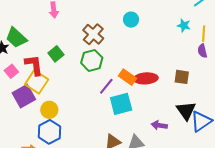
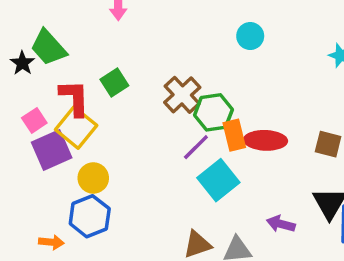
brown cross: (93, 34) -> (182, 95), moved
green hexagon: (92, 60) -> (213, 112), moved
pink square: (11, 71) -> (34, 120), moved
orange rectangle: (128, 77) -> (234, 135), turned 36
cyan square: (121, 104) -> (218, 180), turned -30

